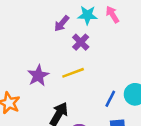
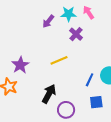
purple cross: (81, 42) -> (76, 34), moved
purple star: (38, 76) -> (20, 65), moved

